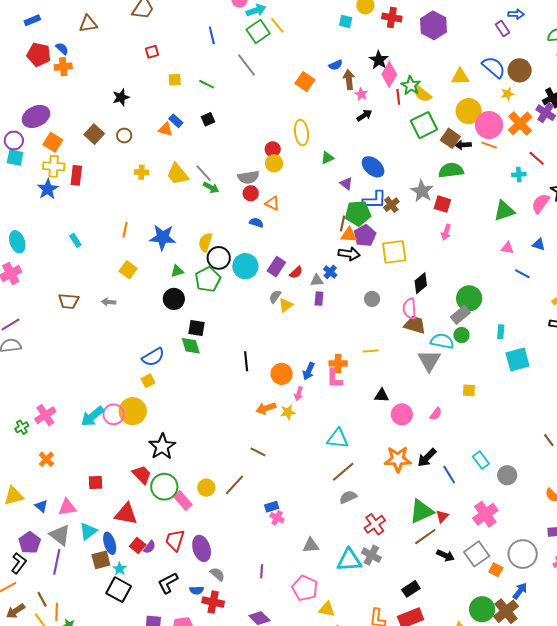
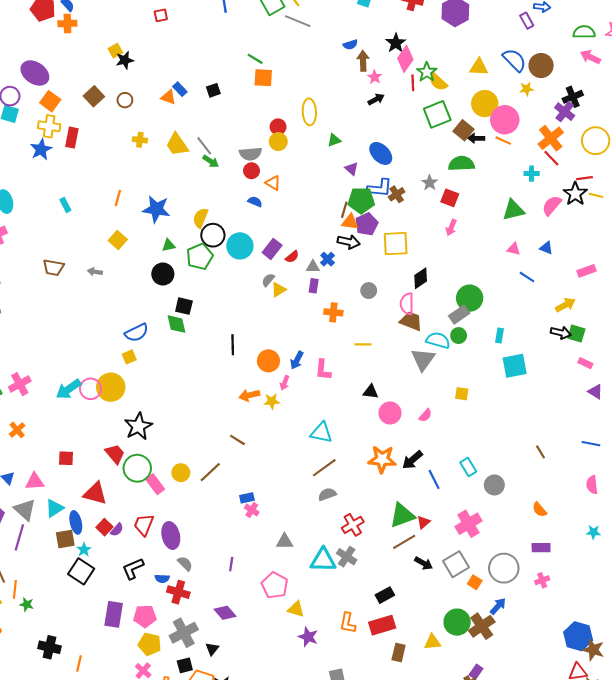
gray line: (247, 65) -> (298, 21), moved, turned -35
yellow square: (175, 80) -> (115, 51), moved, turned -32
orange square: (305, 82) -> (263, 78), moved, turned -36
green line: (207, 84) -> (255, 59), moved
purple ellipse: (36, 116) -> (35, 73), turned 56
orange cross: (520, 123) -> (551, 138), moved
gray star: (422, 191) -> (430, 183), size x0.7
orange cross: (338, 363) -> (333, 312), moved

